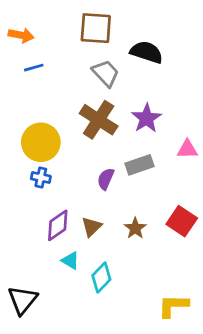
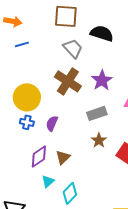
purple semicircle: (106, 179) -> (52, 123), moved
brown star: (135, 228) -> (99, 140), moved
cyan triangle: (70, 261) -> (48, 181), turned 48

